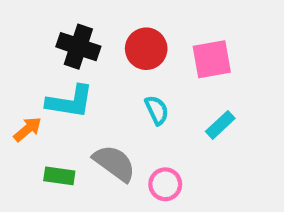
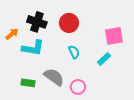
pink square: (212, 59) -> (114, 36), moved
orange arrow: (28, 129) -> (12, 34), moved

